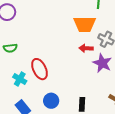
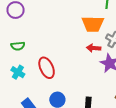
cyan cross: (20, 79) -> (18, 72), moved

